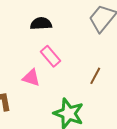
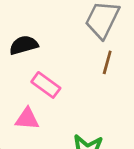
brown line: (95, 76) -> (107, 62), moved

